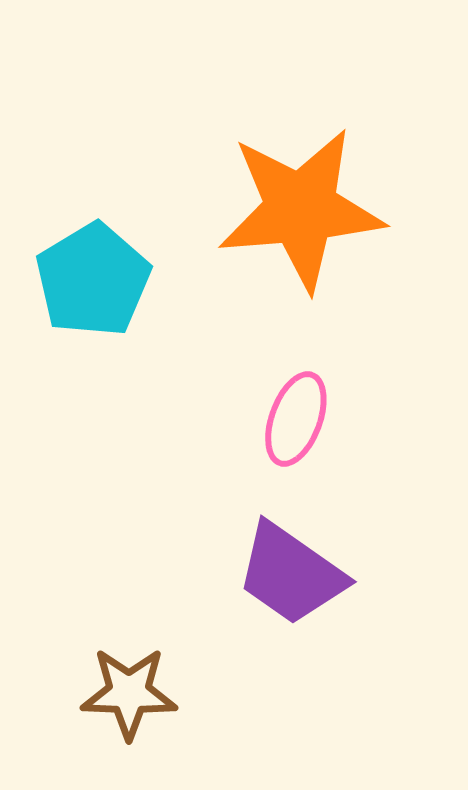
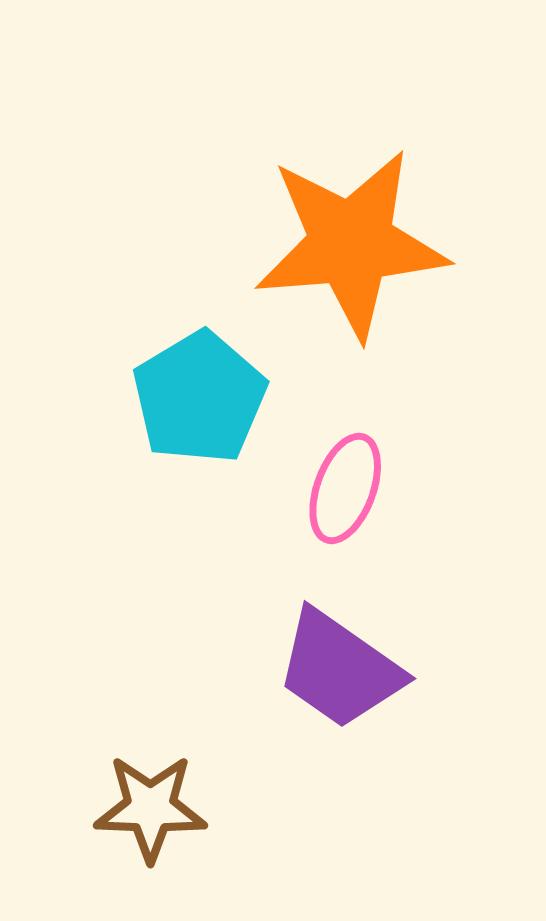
cyan pentagon: (93, 280) -> (199, 398), moved

